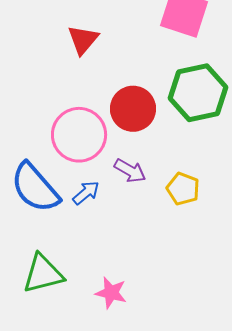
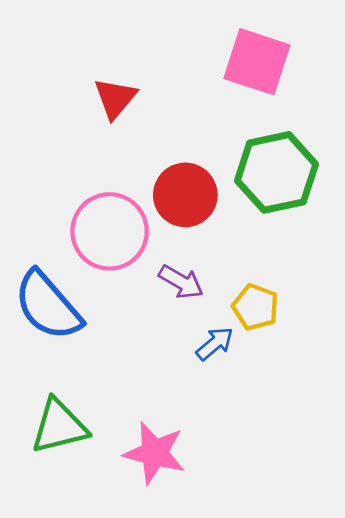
blue arrow: (86, 193) -> (215, 344), moved
pink star: (111, 293) -> (154, 453), size x1.4

